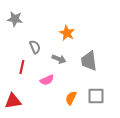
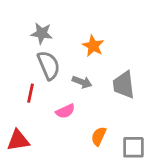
gray star: (15, 19) -> (42, 33), moved
gray semicircle: (35, 47) -> (49, 65), size x1.5
gray square: (96, 96) -> (133, 147), moved

